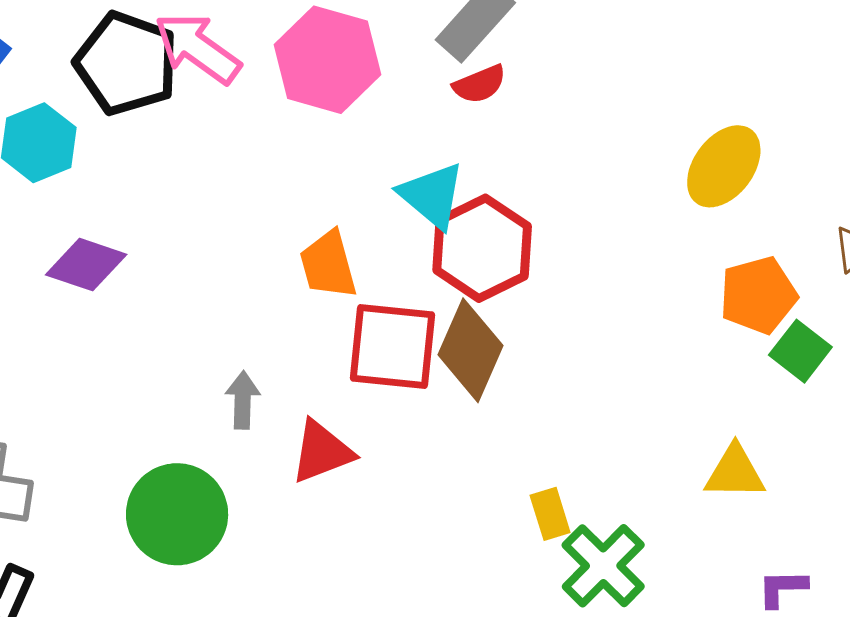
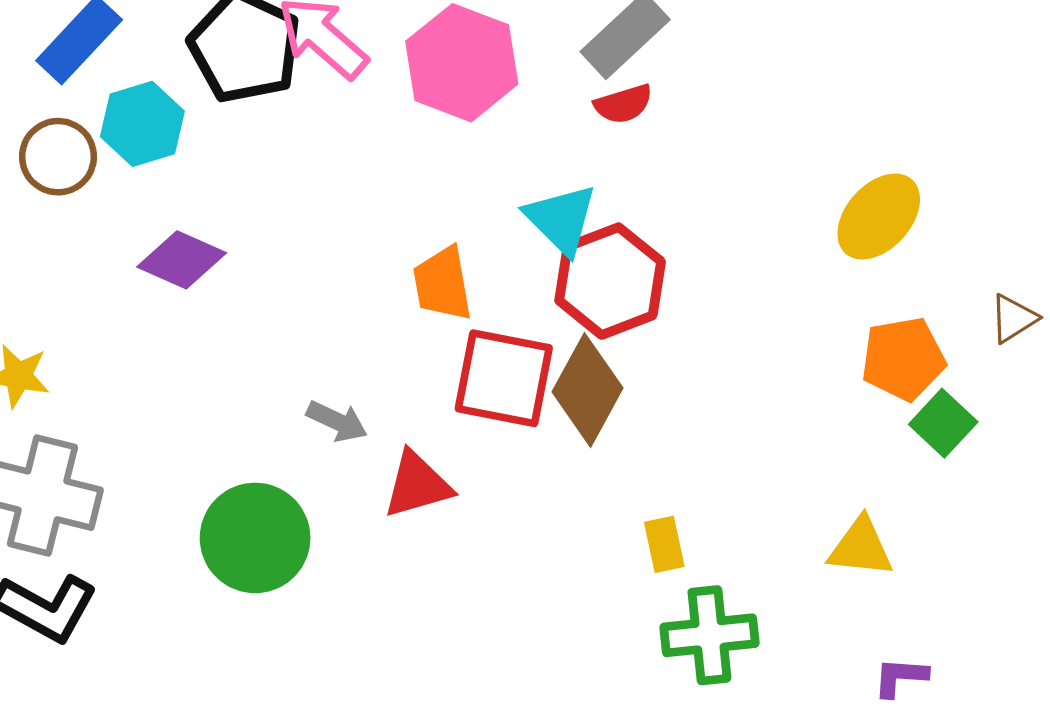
gray arrow: (243, 400) -> (337, 421), turned 108
yellow rectangle: (550, 514) -> (664, 544), moved
green cross: (603, 566) -> (709, 635), turned 34

